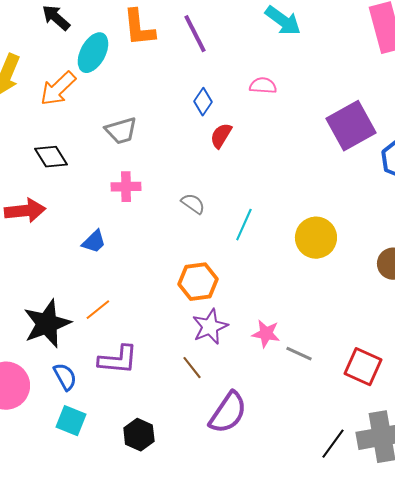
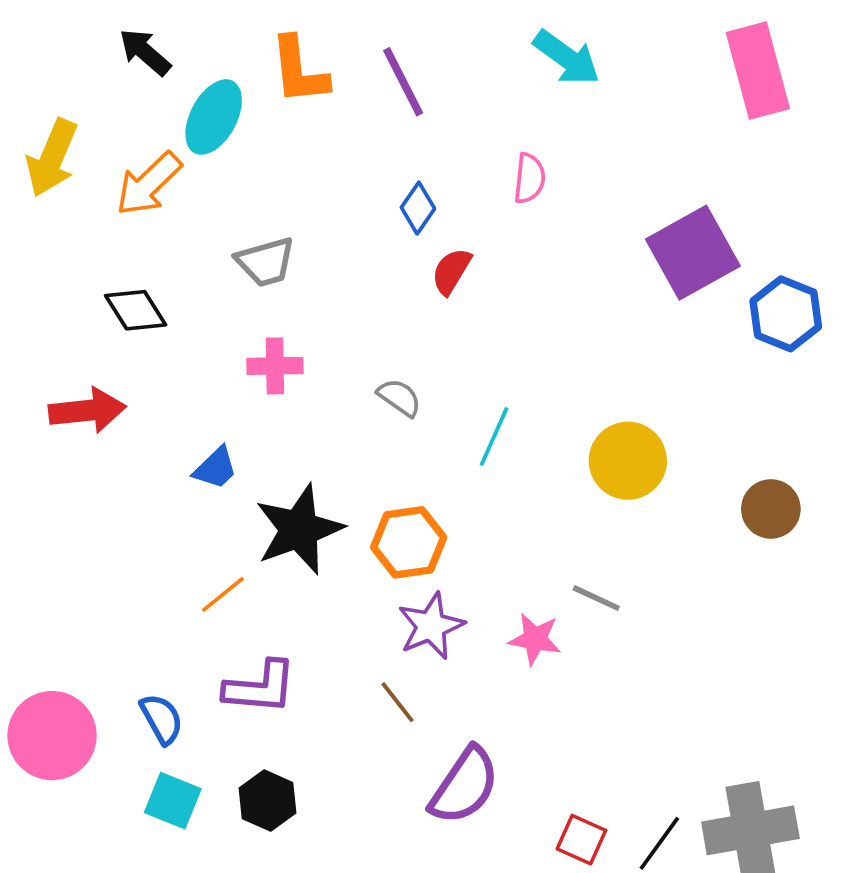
pink semicircle: (263, 86) -> (529, 178), turned 92
black star: (47, 324) -> (299, 529), moved
gray line: (299, 354) -> (596, 598), moved
red square: (363, 367) -> (581, 840), moved, size x0.7
black hexagon: (139, 435) -> (267, 801), moved

